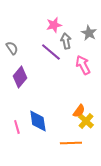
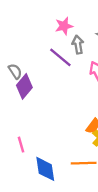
gray semicircle: (12, 48) -> (15, 71), moved
blue diamond: (38, 121) -> (45, 169), moved

